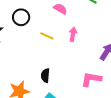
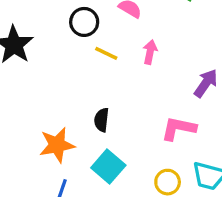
black circle: (21, 17) -> (84, 22), moved

